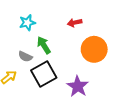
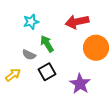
red arrow: (75, 23) -> (77, 22), size x1.6
black square: (44, 74) -> (47, 72), size x0.7

